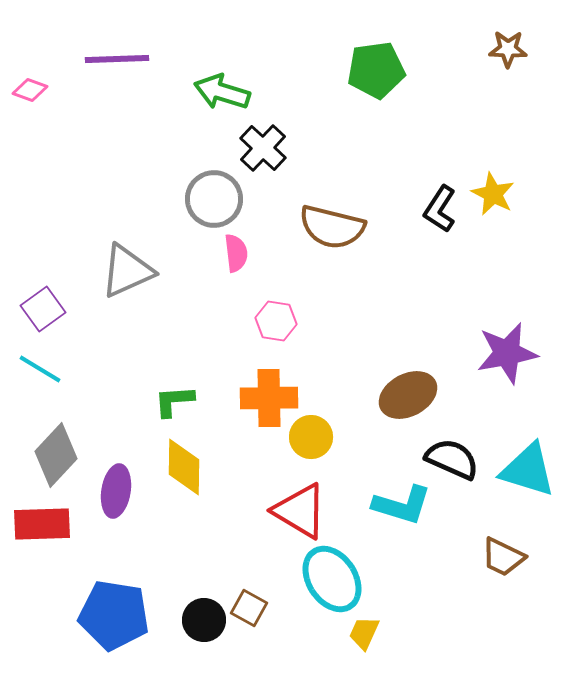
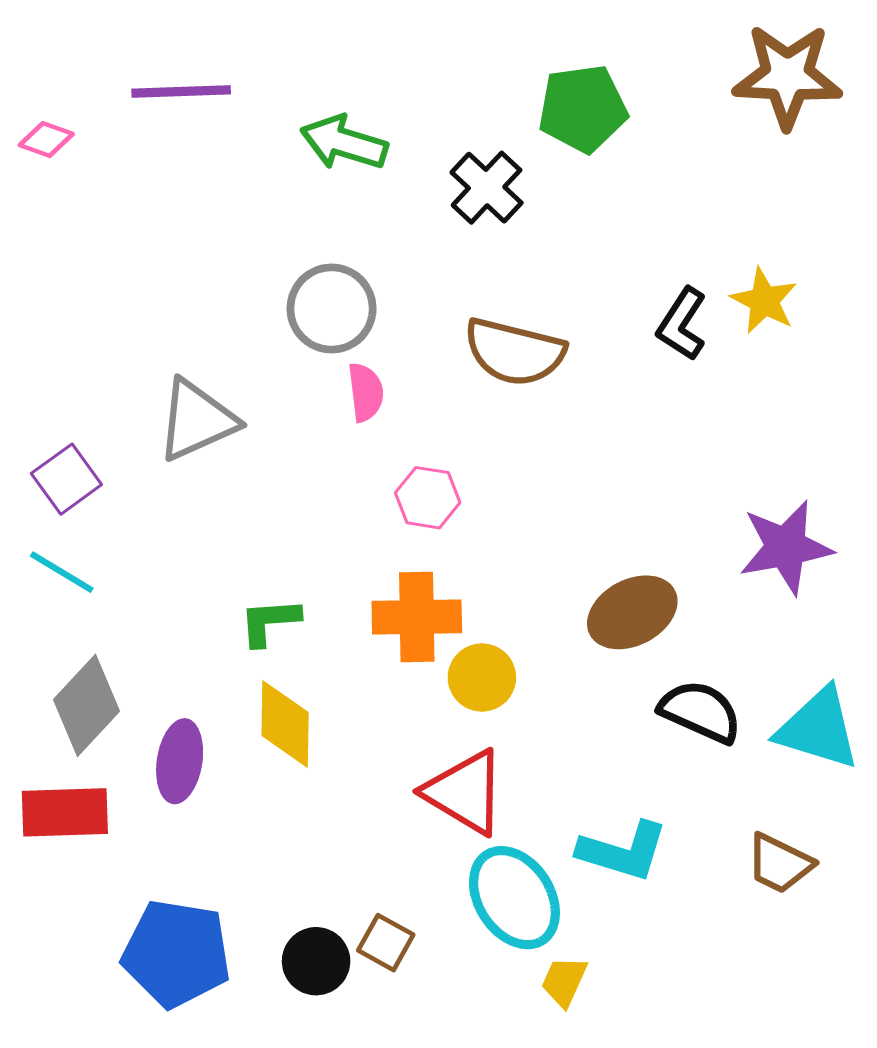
brown star: (508, 49) -> (787, 76), size x1.8
black cross: (263, 148) -> (487, 188), moved
cyan L-shape: (402, 505) -> (623, 851), moved

